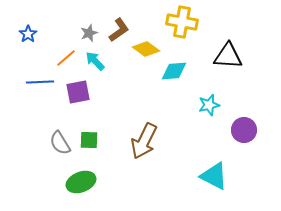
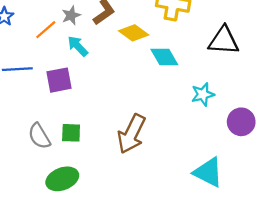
orange line: (66, 58) -> (46, 30), moved
cyan diamond: (174, 71) -> (164, 57), turned 64

